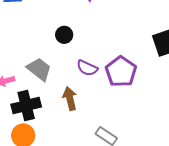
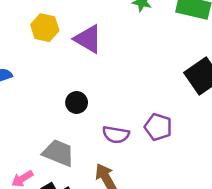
purple pentagon: (121, 72) -> (158, 127), size x0.7

